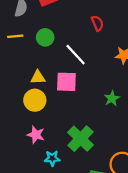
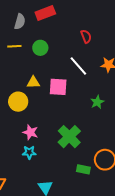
white line: (76, 55) -> (78, 66), moved
yellow circle: (35, 100) -> (18, 102), moved
cyan star: (52, 158) -> (29, 152), moved

